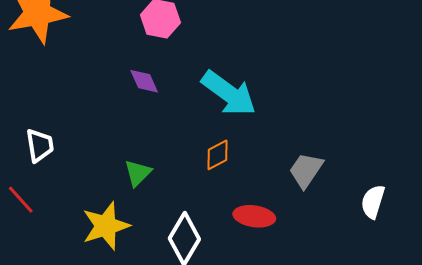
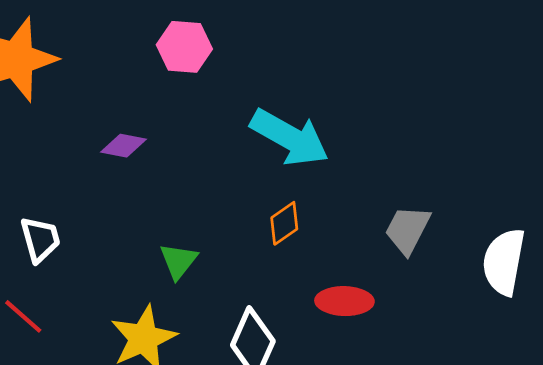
purple diamond: (144, 81) -> (124, 146), moved, turned -48
white semicircle: (373, 202) -> (504, 262), size x1.4

